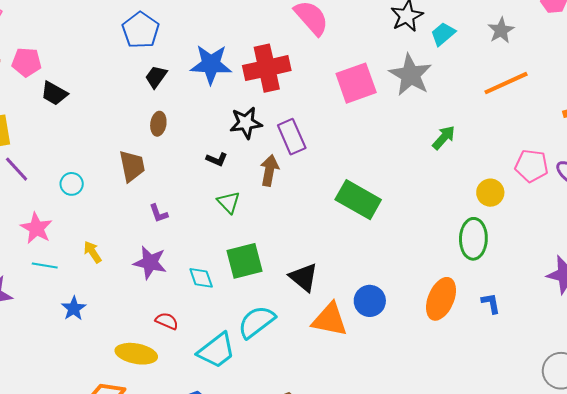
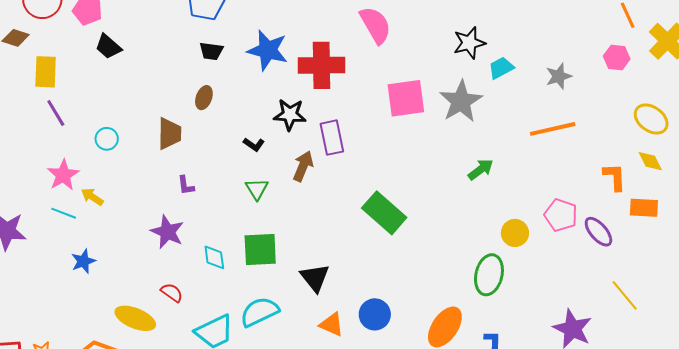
black trapezoid: (156, 77) -> (211, 51), turned -130
yellow arrow: (92, 252) -> (92, 197), moved, turned -35
orange triangle: (330, 320) -> (332, 324), size x0.7

